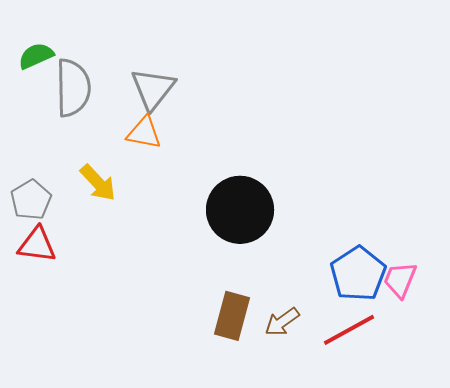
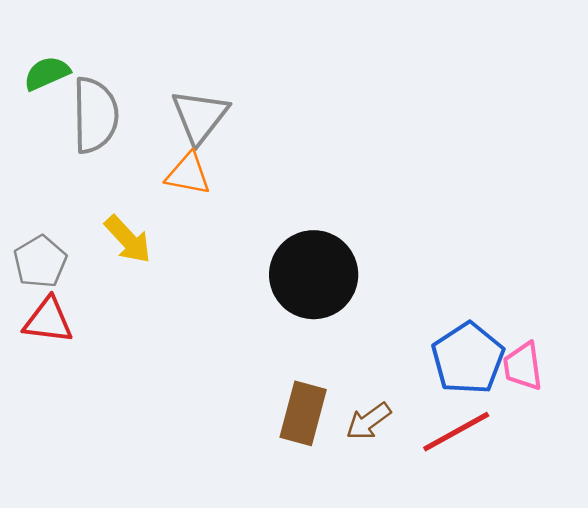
pink trapezoid: (400, 280) -> (523, 366), turned -30

